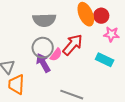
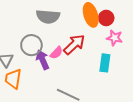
gray circle: (43, 48) -> (31, 45), moved
cyan rectangle: (105, 60) -> (105, 63), turned 66

